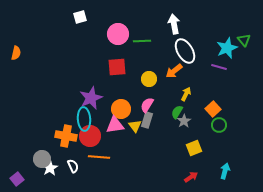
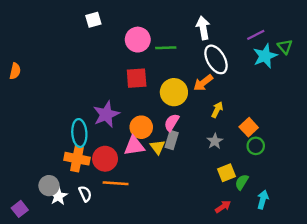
orange semicircle: (16, 53) -> (15, 71), moved
purple line: (219, 67) -> (256, 35), moved, turned -42
yellow circle: (149, 79) -> (174, 92), size x1.5
green semicircle: (177, 112) -> (242, 182), moved
cyan ellipse: (84, 119) -> (79, 133), moved

